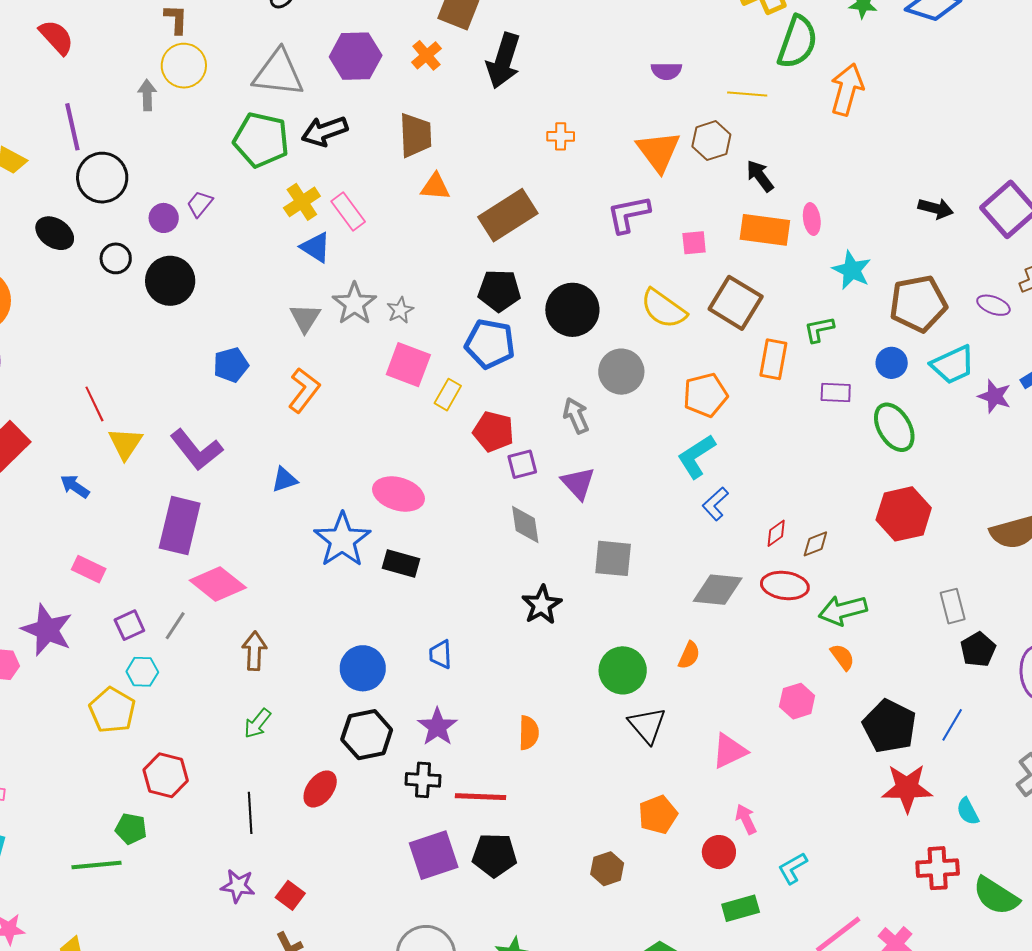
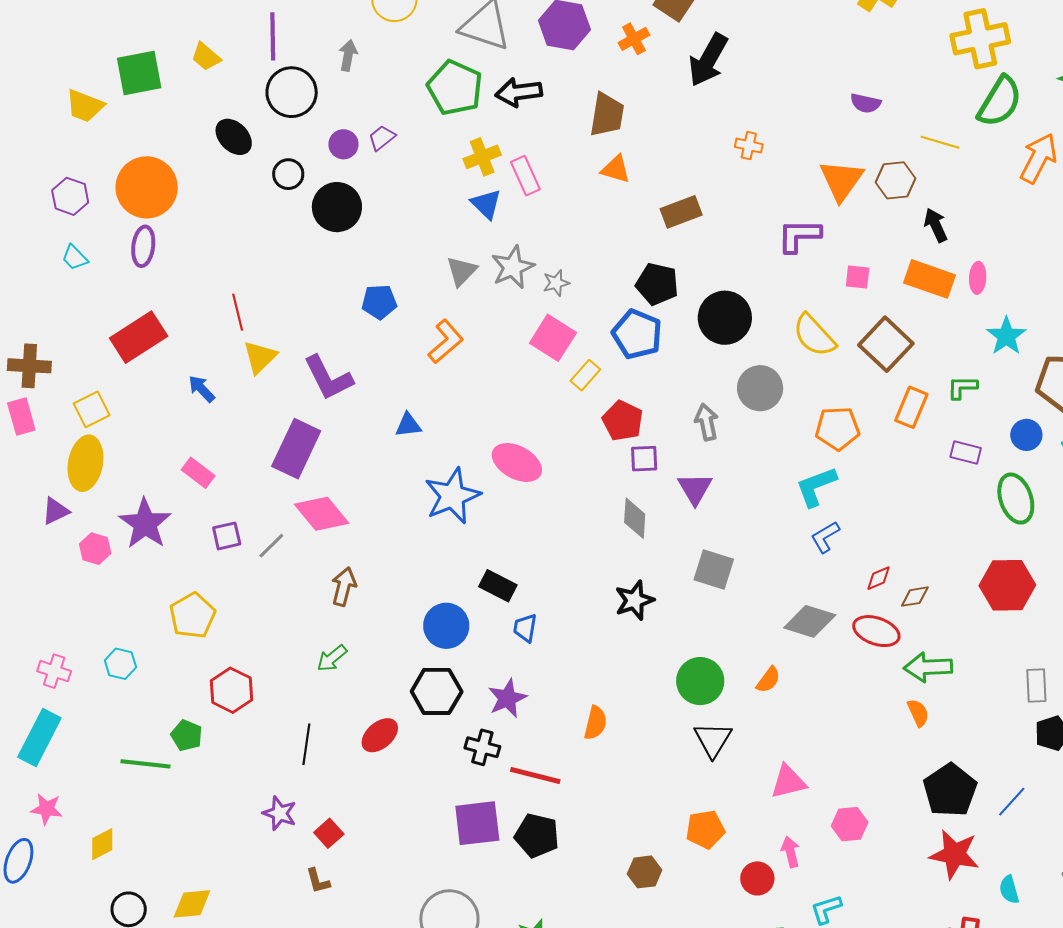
gray arrow: (147, 95) -> (348, 55), moved
brown rectangle: (508, 215) -> (681, 212), size x0.7
black rectangle: (401, 564) -> (498, 586), moved
cyan hexagon: (142, 672) -> (120, 664), moved
pink hexagon: (797, 701) -> (850, 824), moved

